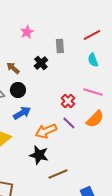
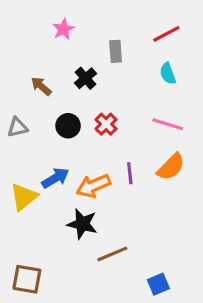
black circle: (18, 90) -> (68, 126), moved
red cross: (68, 101) -> (106, 124), moved
blue arrow: (22, 113) -> (55, 178), moved
purple line: (69, 123) -> (130, 173), turned 40

